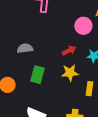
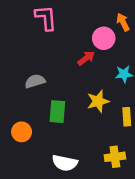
red arrow: (69, 51) -> (86, 58), moved

